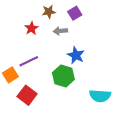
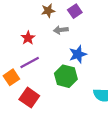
red star: (31, 28) -> (28, 38), moved
blue star: (76, 55) -> (78, 54), turned 30

